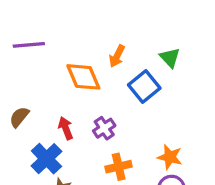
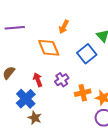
orange arrow: (117, 56) -> (64, 27), moved
orange cross: (119, 167) -> (83, 93), moved

